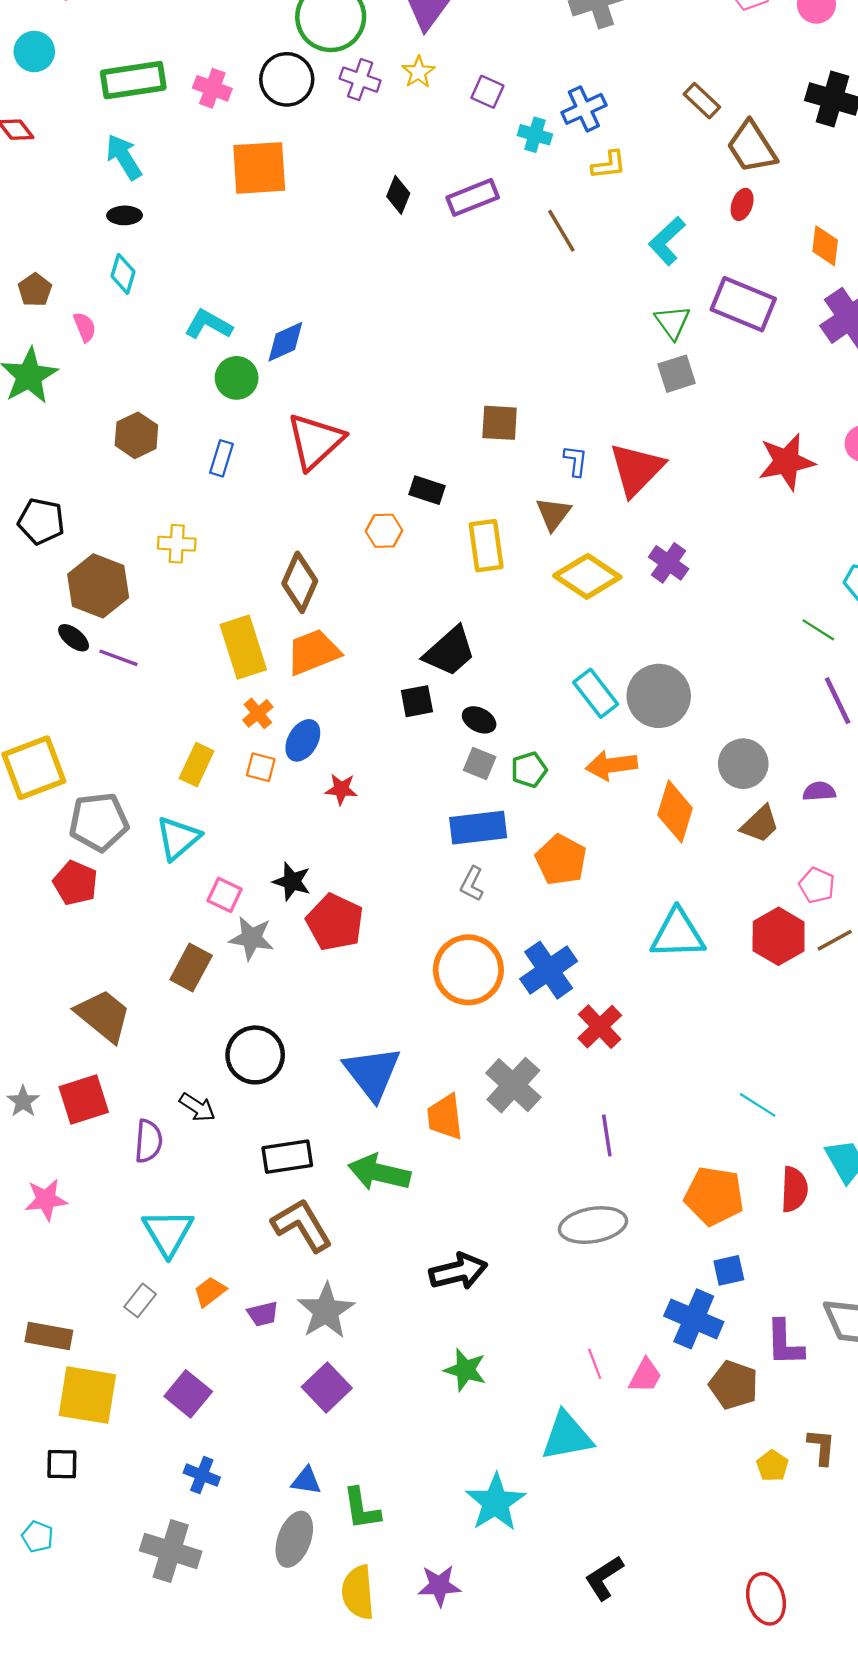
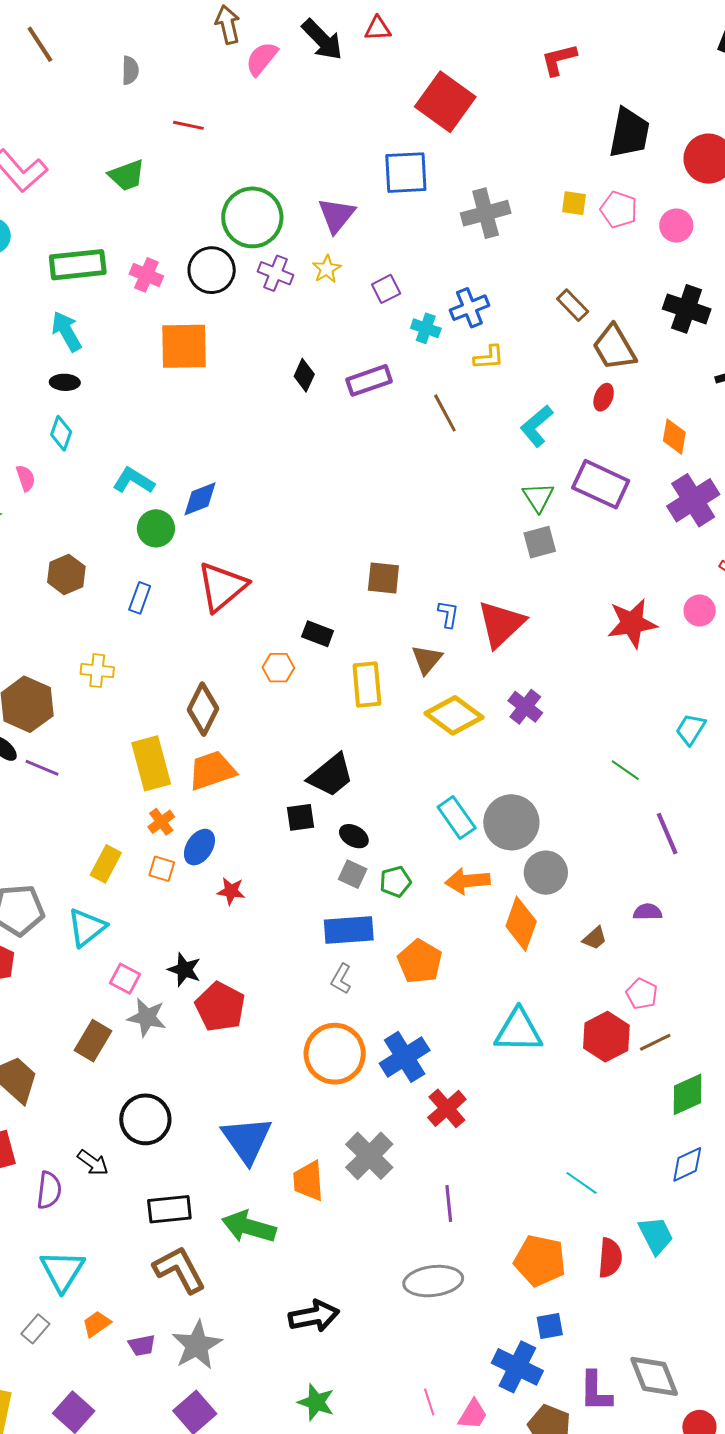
purple square: (487, 92) -> (386, 289), turned 36
green line: (818, 630) -> (625, 770), moved
gray circle: (743, 764) -> (546, 873), moved
brown trapezoid: (760, 824) -> (595, 938), size x0.7

